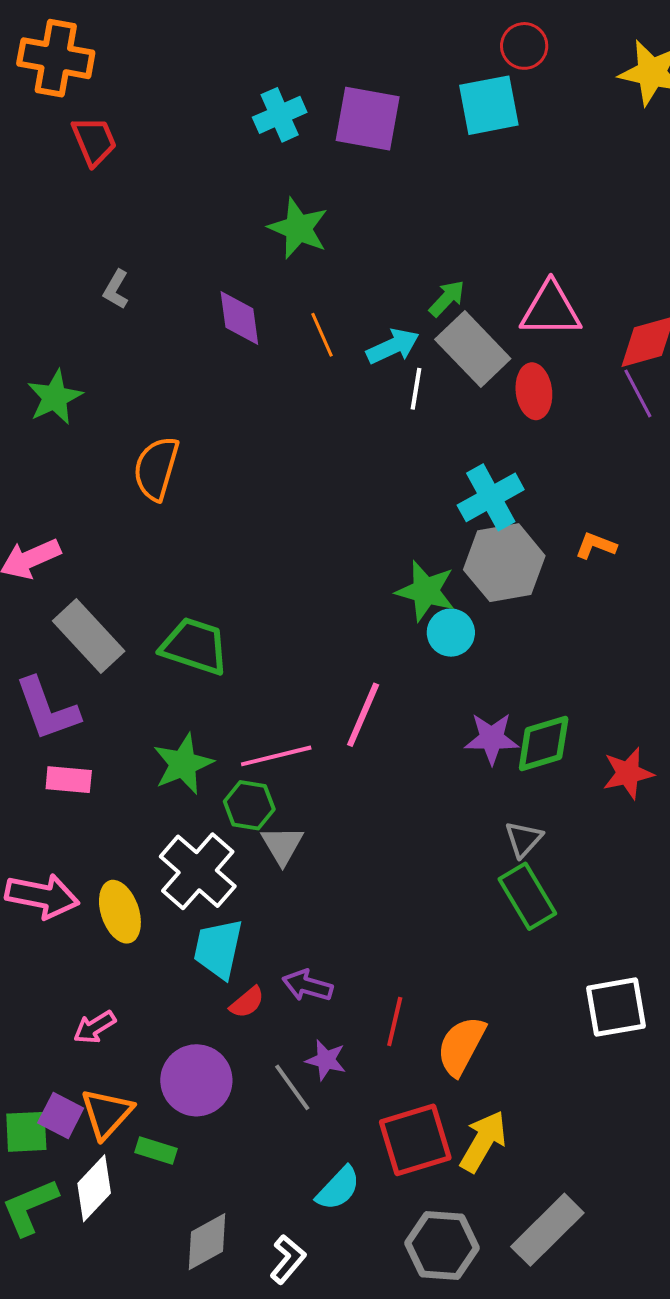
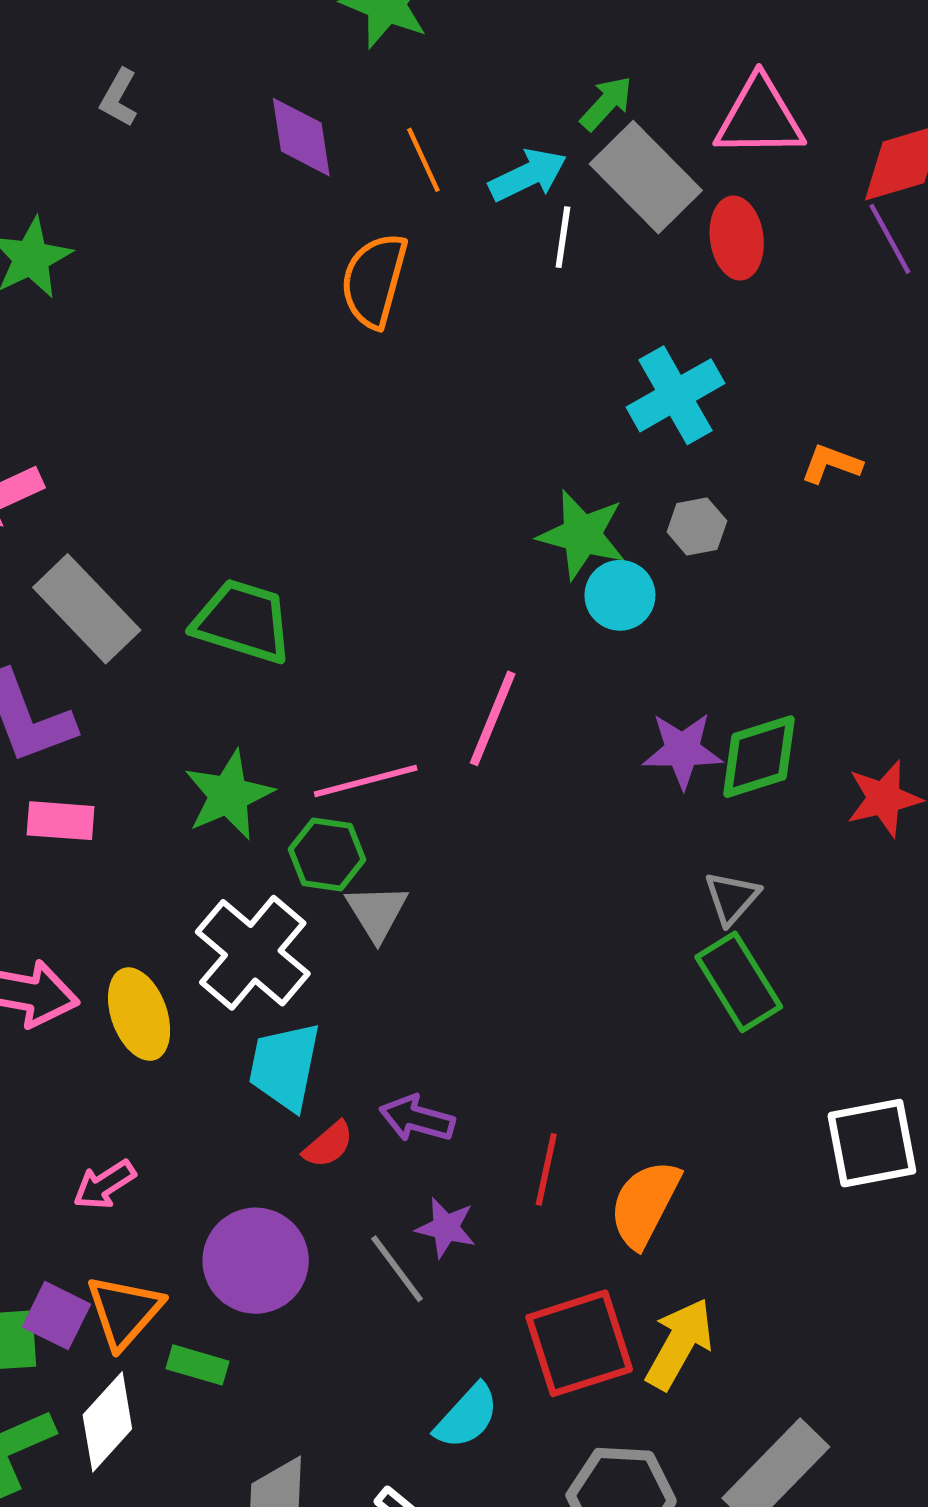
orange semicircle: (156, 468) -> (374, 280), moved
gray hexagon: (504, 563) -> (697, 526), moved, size x0.5

